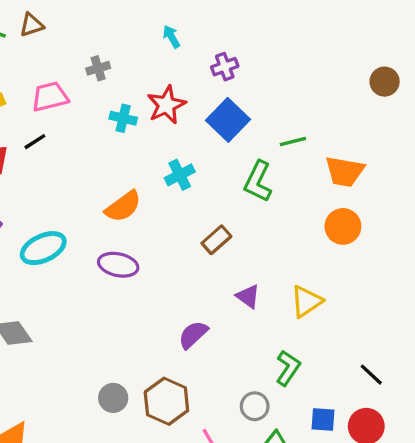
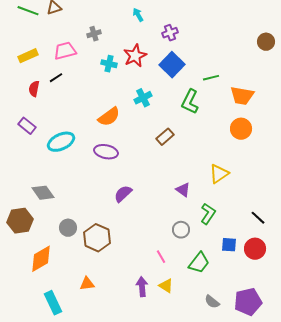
purple triangle: (248, 296) -> (183, 190), moved
purple semicircle: (193, 335) -> (123, 194), moved
gray circle: (113, 398) -> (68, 228), moved
brown hexagon: (166, 401) -> (97, 238), moved
gray circle: (255, 406) -> (181, 230), moved

